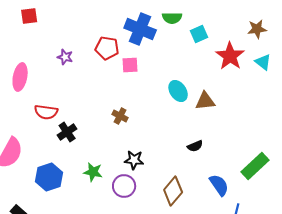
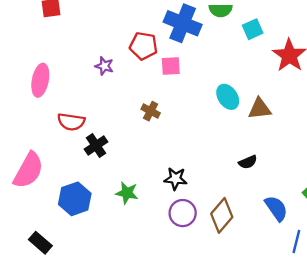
purple star: (65, 57) -> (104, 66), moved
brown cross: (120, 116) -> (151, 111), moved
purple circle: (124, 186) -> (183, 213), moved

